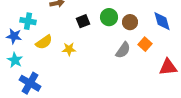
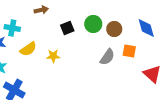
orange square: (145, 44) -> (129, 51), turned -32
red triangle: (168, 67) -> (152, 74), turned 48

